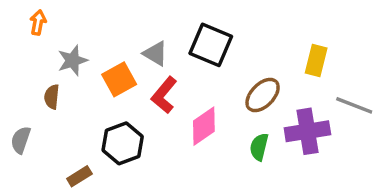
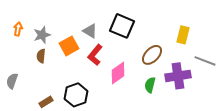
orange arrow: (38, 22) -> (18, 29), moved
brown semicircle: (52, 97) -> (41, 56), moved
black hexagon: (123, 143) -> (76, 95), moved

